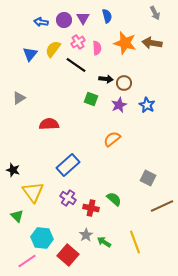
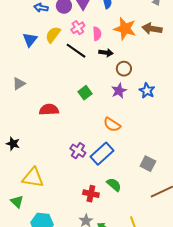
black arrow: (106, 79) -> (106, 53), moved
green square: (91, 99) -> (85, 93), moved, turned 32
orange semicircle: (112, 139) -> (112, 125), turned -108
blue rectangle: (68, 165) -> (102, 154), moved
black star: (13, 170) -> (13, 144), moved
yellow triangle: (33, 192) -> (33, 178), turned -45
purple cross: (68, 198) -> (78, 151), moved

